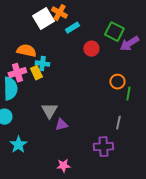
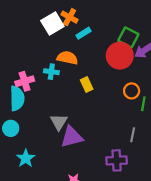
red circle: (91, 49) -> (120, 56), moved, size x1.6
orange semicircle: (26, 51) -> (67, 58), moved
yellow rectangle: (36, 73) -> (87, 84), moved
purple triangle: (61, 125) -> (72, 137), size x1.6

